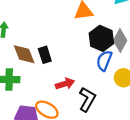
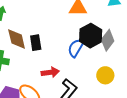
blue semicircle: (104, 61) -> (76, 48), moved

